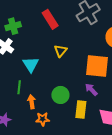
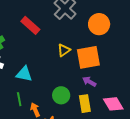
yellow triangle: (61, 51) -> (64, 50), moved, turned 32
cyan triangle: (31, 64) -> (24, 74), turned -30

